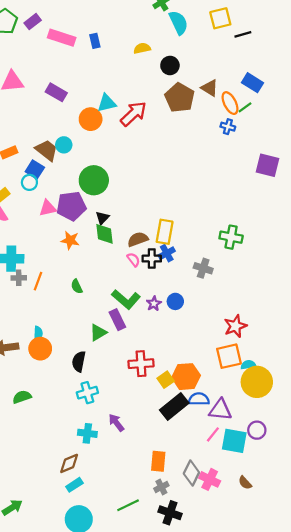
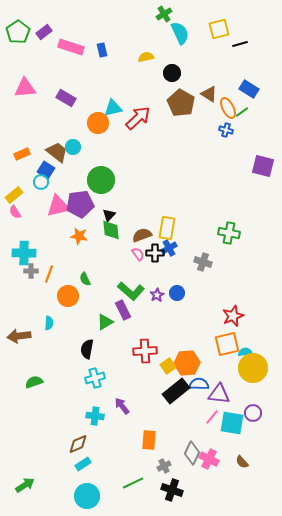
pink triangle: (48, 208) -> (58, 206), size x1.4
orange circle: (40, 349) -> (68, 296), moved
orange rectangle: (158, 461) -> (149, 440), moved

